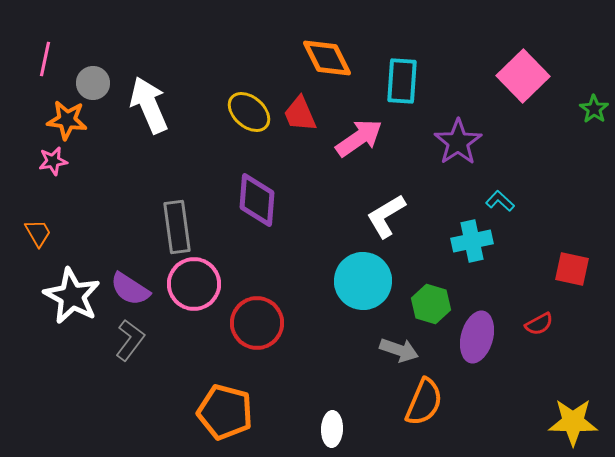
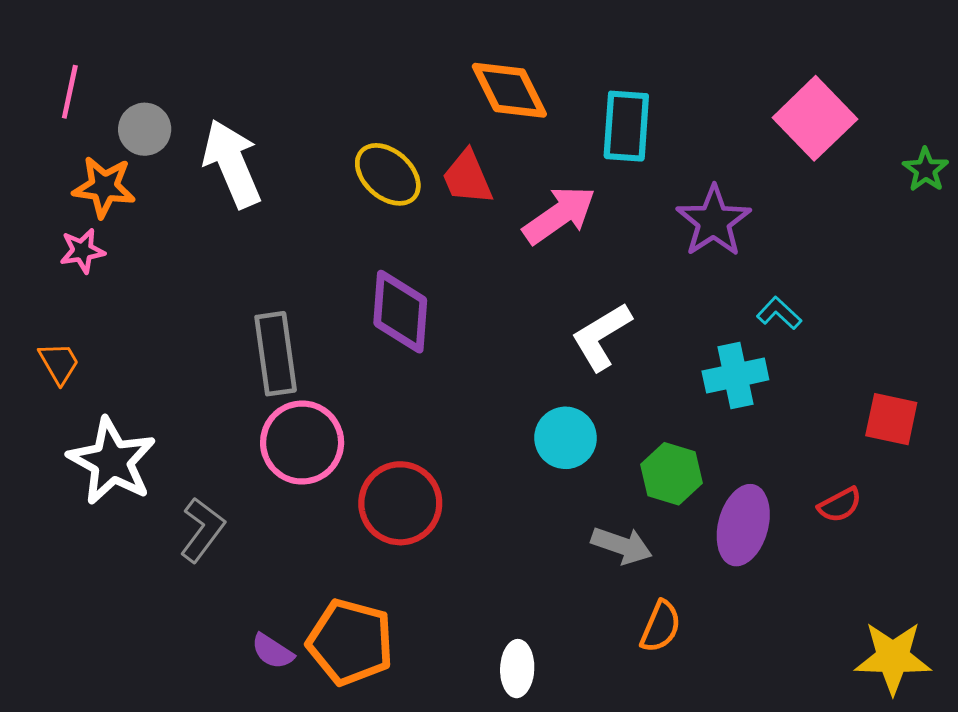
cyan circle: (363, 281) -> (566, 438), size x0.7
purple semicircle: (130, 289) -> (272, 651), moved, size x0.7
orange semicircle: (424, 402) -> (661, 626), size x0.7

